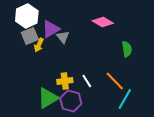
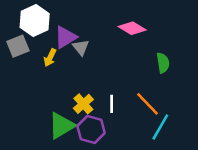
gray square: (30, 36) -> (18, 46), moved
yellow cross: (65, 81) -> (83, 104), turned -35
white line: (87, 81) -> (112, 104), turned 32

